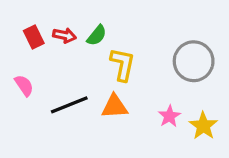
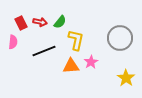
pink semicircle: (24, 85) -> (13, 42), moved, turned 40
black line: (69, 105) -> (44, 51), moved
pink star: (169, 116) -> (91, 62), moved

